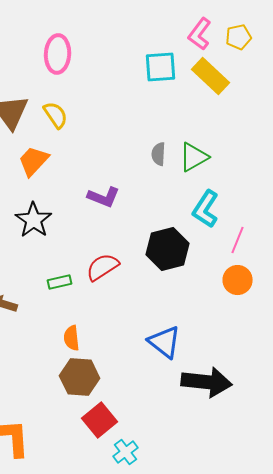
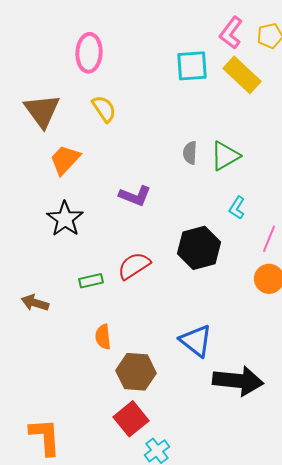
yellow semicircle: (56, 115) -> (104, 109), moved
cyan L-shape: (206, 209) -> (237, 208), size x0.6
brown hexagon: (80, 377) -> (136, 372), moved

